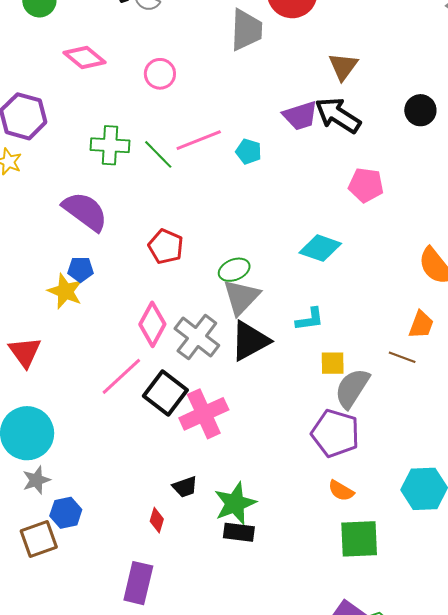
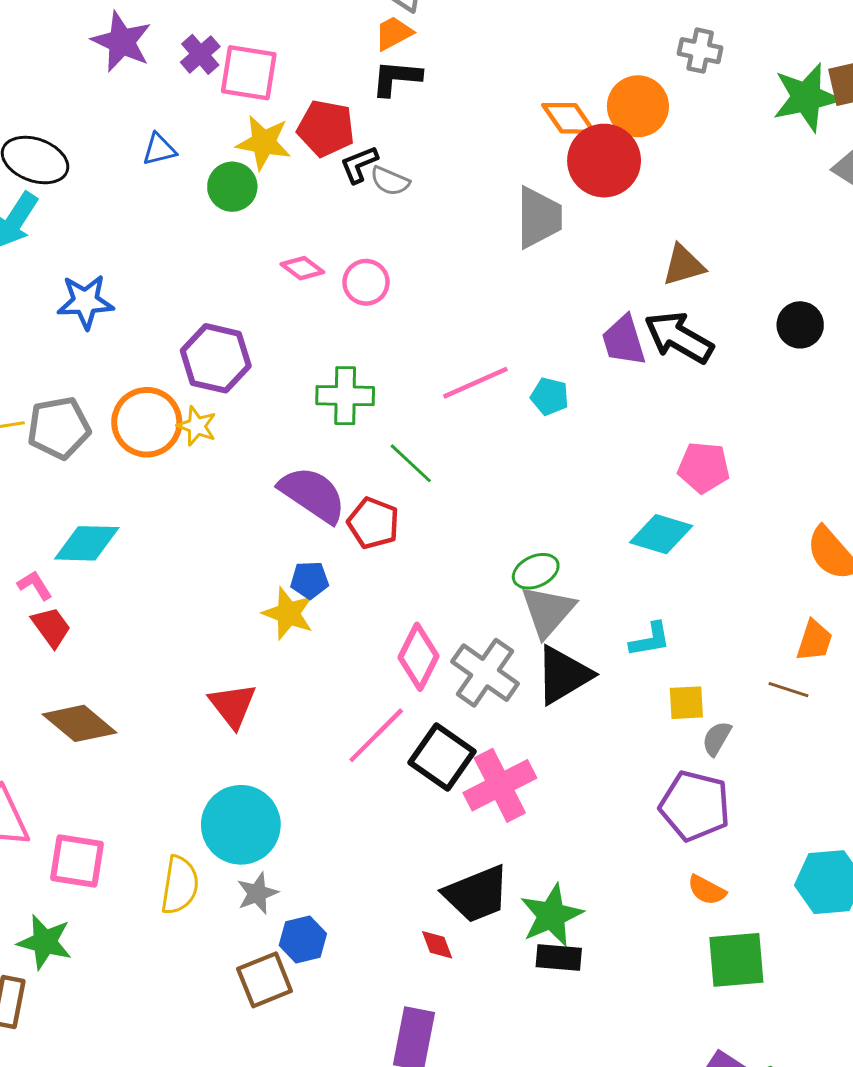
pink diamond: (85, 58) -> (302, 268), size x0.7
brown triangle: (343, 66) -> (683, 265), turned 40
pink circle: (160, 74) -> (366, 282), moved
purple trapezoid: (300, 116) -> (624, 340), turned 93
green line: (158, 154) -> (411, 463), moved
pink pentagon: (366, 185) -> (704, 467), moved
red pentagon: (166, 246) -> (373, 523), moved
gray semicircle: (352, 388) -> (717, 738), size x0.6
black trapezoid: (185, 487) -> (477, 894), size x1.8
red diamond: (157, 520) -> (437, 945), turned -35

